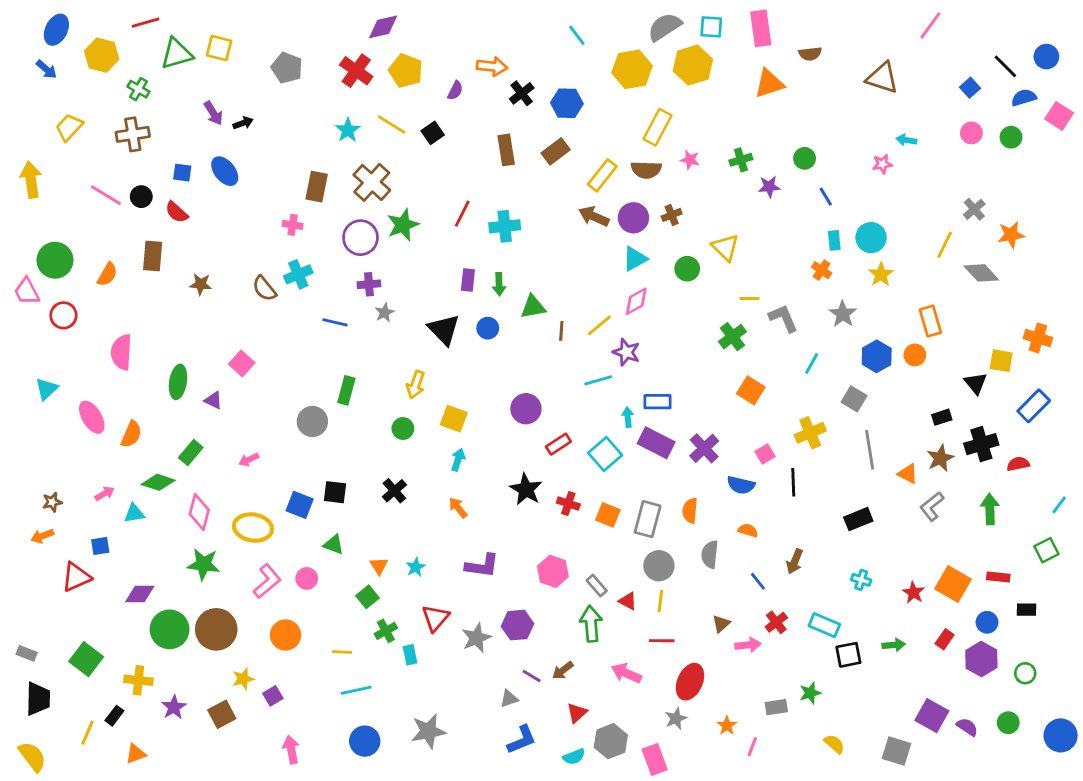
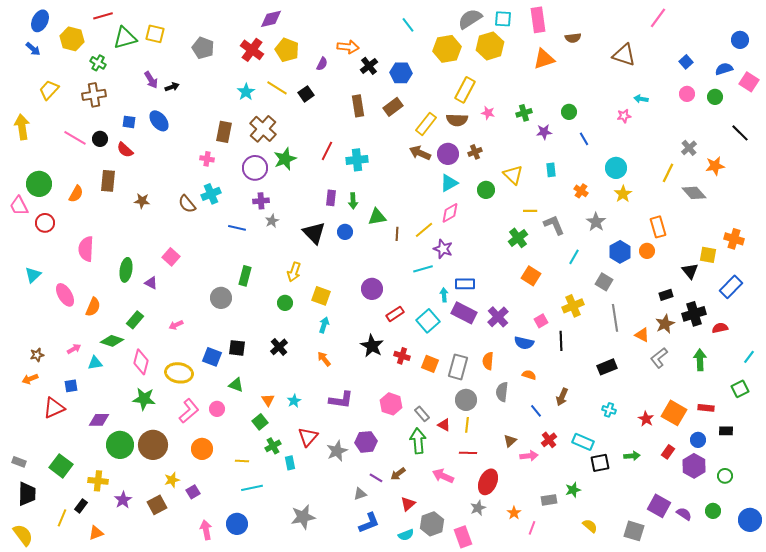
black line: (1005, 66) -> (740, 133), moved
cyan rectangle: (834, 240) -> (551, 170), moved
blue circle: (365, 741) -> (237, 524), moved

